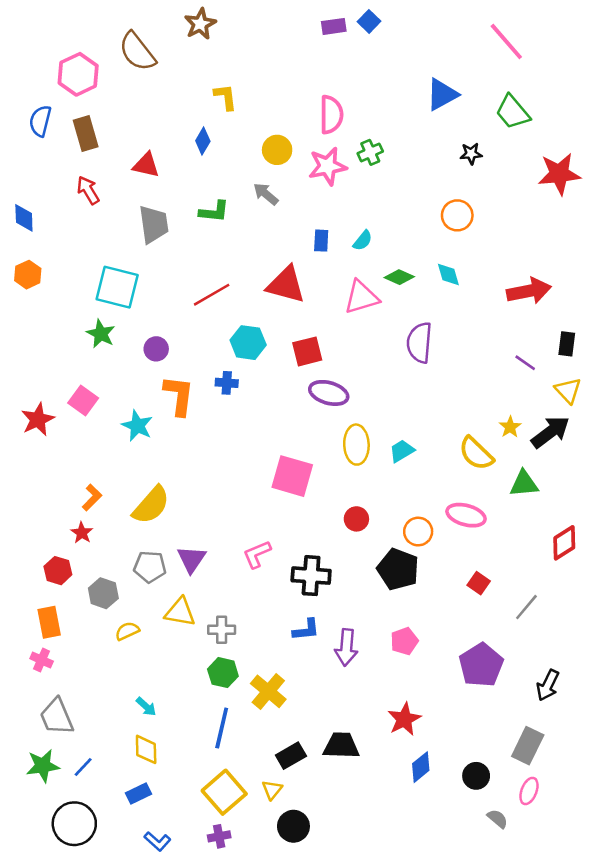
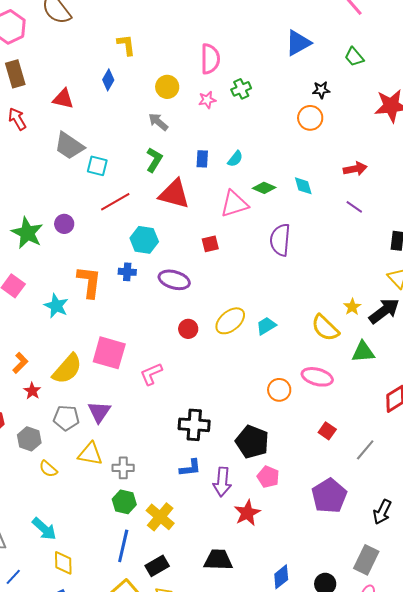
green trapezoid: (513, 112) -> (354, 57), size x0.7
pink star: (327, 166) -> (207, 100), size x0.6
green L-shape: (214, 212) -> (154, 160), moved, turned -65
orange circle: (457, 215) -> (310, 118), moved
gray trapezoid: (154, 224) -> (69, 146), turned 132
cyan square: (117, 287) -> (97, 166), moved, size x0.6
red arrow: (529, 291) -> (355, 169), moved, size x0.7
green star: (101, 334) -> (27, 233), size x1.4
purple circle: (156, 349) -> (64, 224), moved
red square: (307, 351) -> (210, 244), moved, size x0.7
purple line: (525, 363) -> (354, 207), moved
purple ellipse: (329, 393) -> (174, 280), moved
yellow ellipse: (356, 445) -> (230, 321), turned 52
pink square: (292, 476) -> (109, 353), moved
red circle: (356, 519) -> (188, 329), moved
red star: (82, 533) -> (32, 391), moved
pink L-shape: (257, 554) -> (151, 374), moved
black pentagon: (398, 569) -> (252, 442), moved
yellow semicircle: (127, 631) -> (48, 469), turned -114
pink pentagon: (404, 641) -> (268, 477), turned -30
cyan arrow: (146, 707) -> (44, 529), moved, size x1.5
red star: (404, 719) -> (247, 513), moved
black rectangle: (291, 756) -> (157, 566), moved

